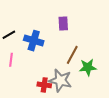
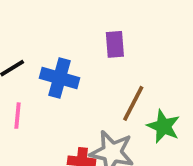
green star: (88, 67) -> (163, 126), turned 30

